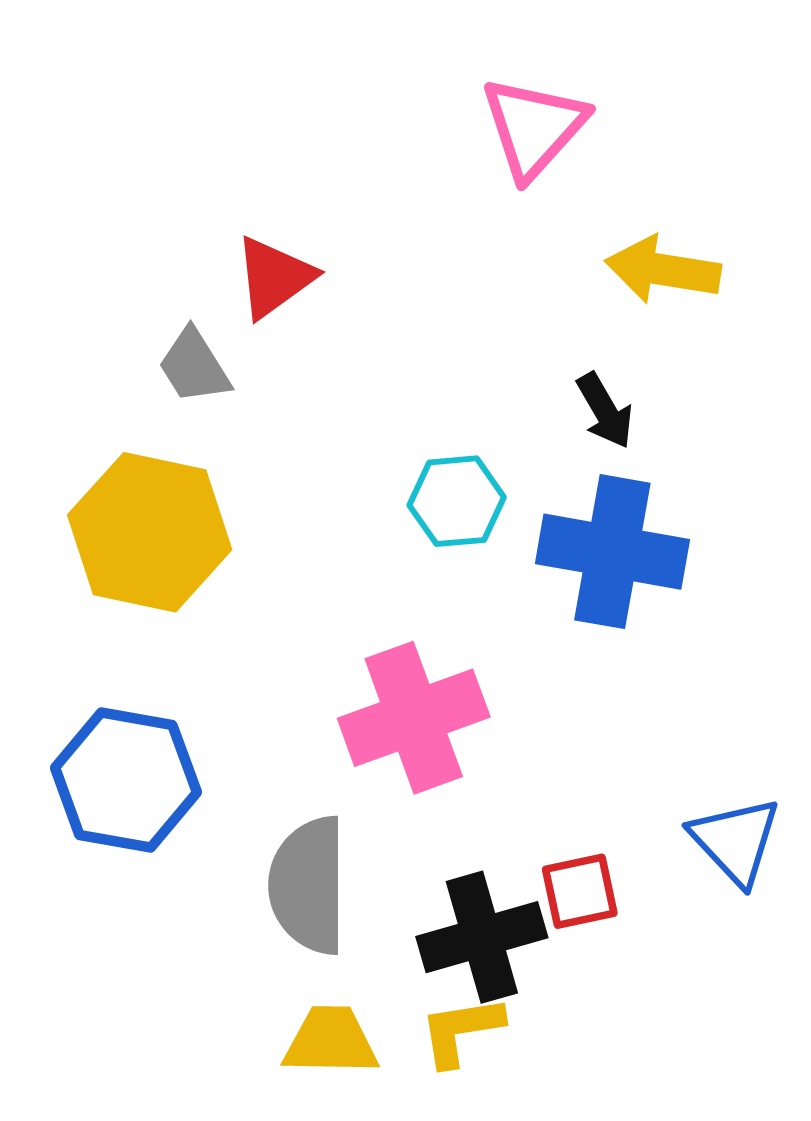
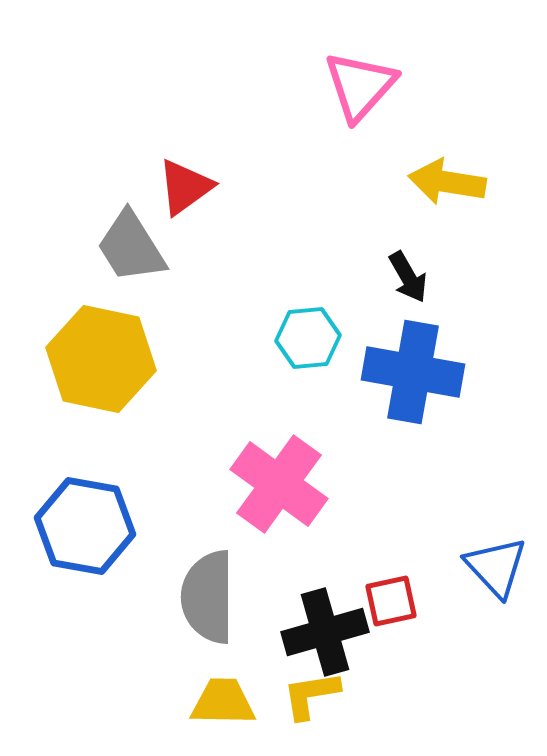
gray trapezoid: (194, 366) -> (131, 247), size x1.4
pink cross: (414, 718) -> (279, 484), turned -34

